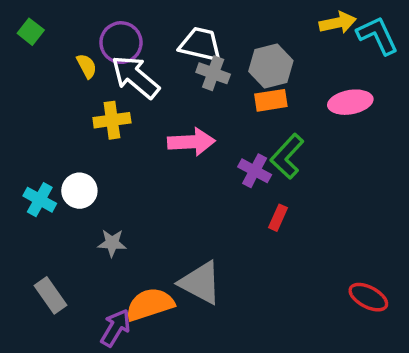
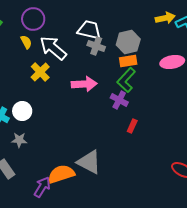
purple circle: (121, 43) -> (33, 19), moved
yellow cross: (112, 120) -> (40, 72), turned -36
green L-shape: (287, 156) -> (126, 80), moved
gray star: (112, 243) -> (19, 140), moved

